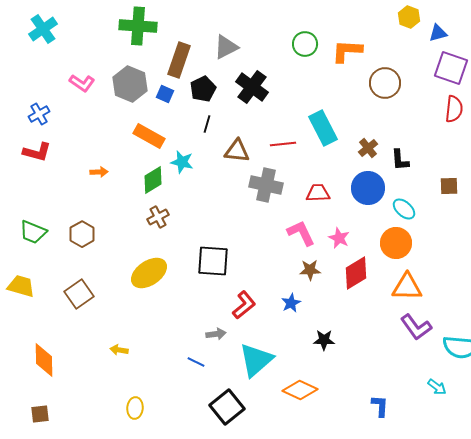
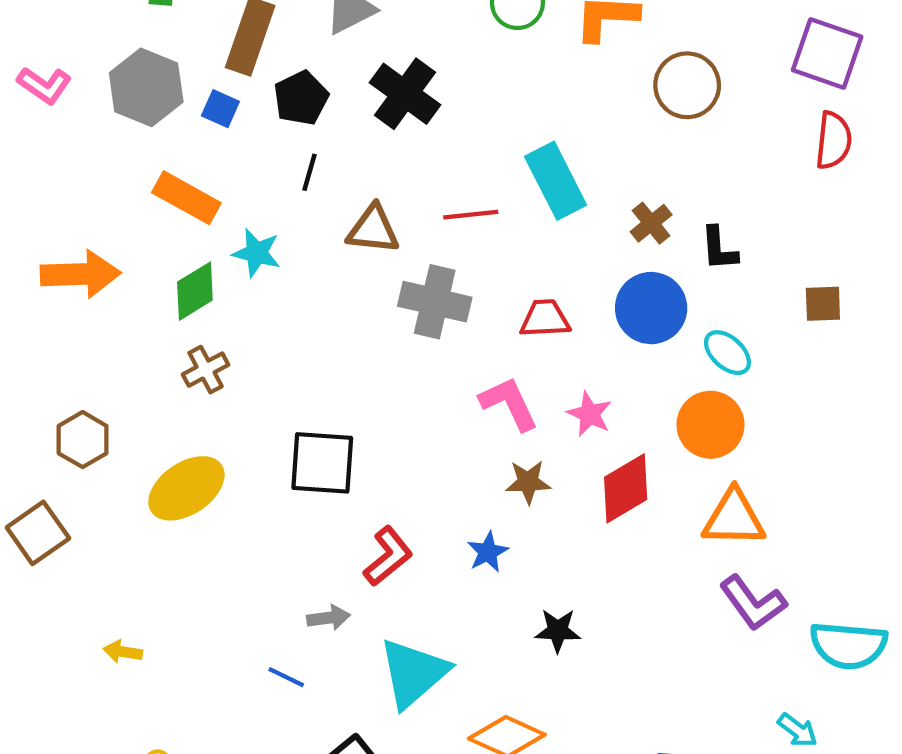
orange arrow: (99, 172) -> (80, 274), size x2.0
brown hexagon: (82, 234) -> (83, 440), moved

